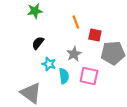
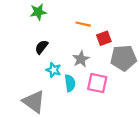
orange line: (76, 22) -> (83, 24), turned -56
red square: (95, 35) -> (104, 38), turned -32

